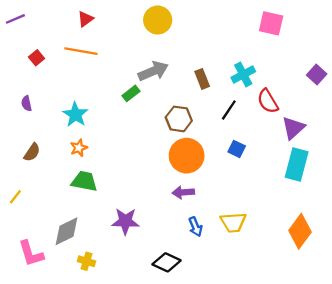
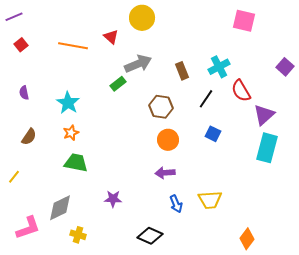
red triangle: (85, 19) -> (111, 37), moved, turned -42
red square: (36, 58) -> (21, 45), moved
orange circle: (187, 156) -> (168, 140), size x0.7
purple star: (125, 221) -> (113, 199), size x0.7
orange diamond: (300, 231) -> (247, 239), moved, size x0.7
pink L-shape: (31, 253) -> (28, 228), turned -92

